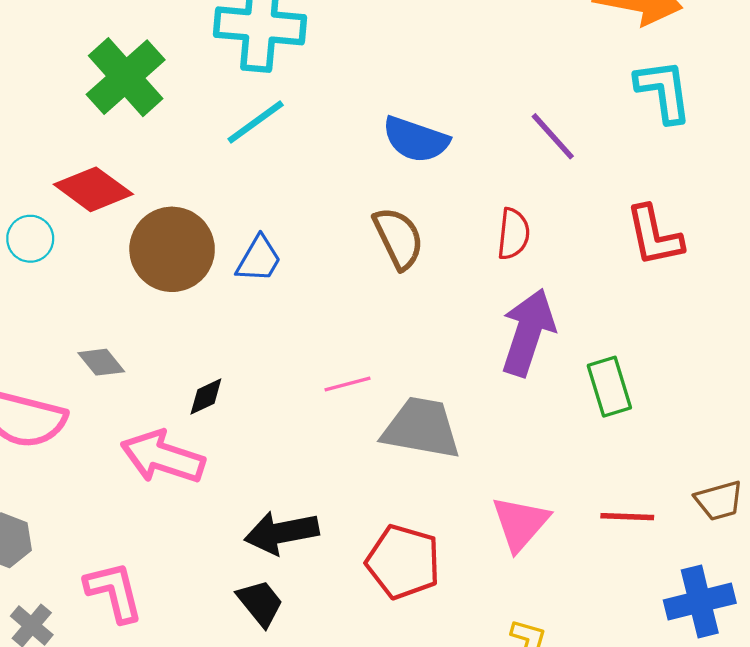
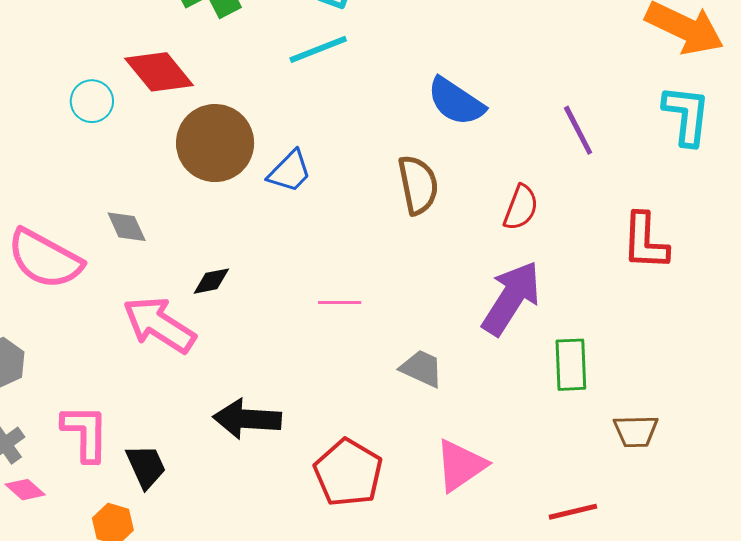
gray trapezoid: (421, 428) -> (422, 368), moved, size x0.6
brown trapezoid: (719, 501) -> (636, 431), moved
red line: (627, 517) -> (573, 512), moved, turned -30
black trapezoid: (260, 603) -> (146, 466), moved

